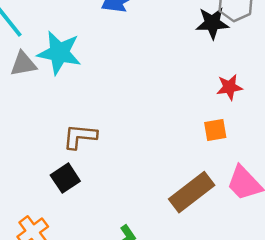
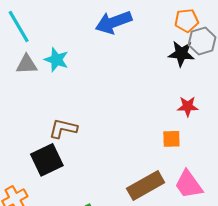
cyan star: (59, 53) -> (56, 60), size x0.7
black square: (65, 178) -> (47, 160), size x1.4

